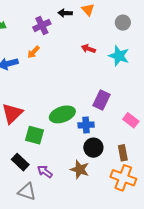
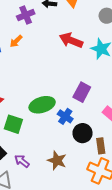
red arrow: (88, 49) -> (71, 40), size x1.6
blue cross: (86, 125) -> (65, 116), turned 35
black circle: (93, 148) -> (83, 133), moved

